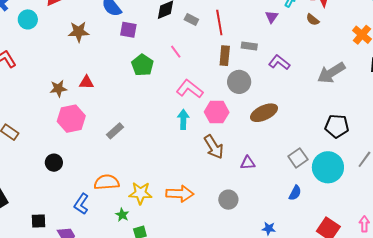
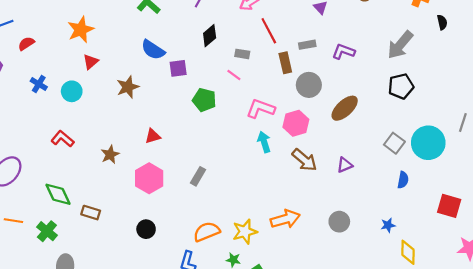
gray rectangle: (191, 20) -> (242, 54), moved
brown star: (58, 88) -> (110, 155), moved
black pentagon: (337, 126) -> (401, 86), moved
gray circle: (228, 200) -> (339, 222), moved

